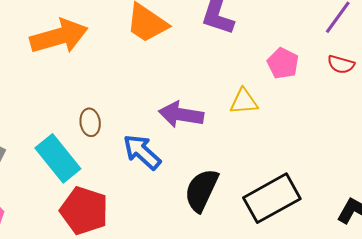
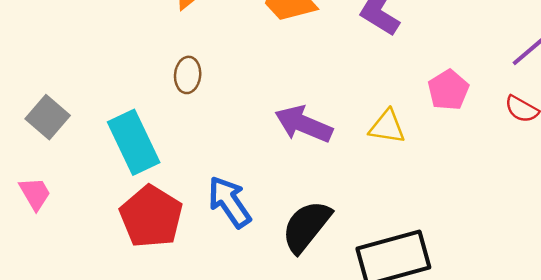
brown ellipse: (90, 122) -> (188, 75), moved
blue arrow: (142, 152) -> (229, 202), moved

